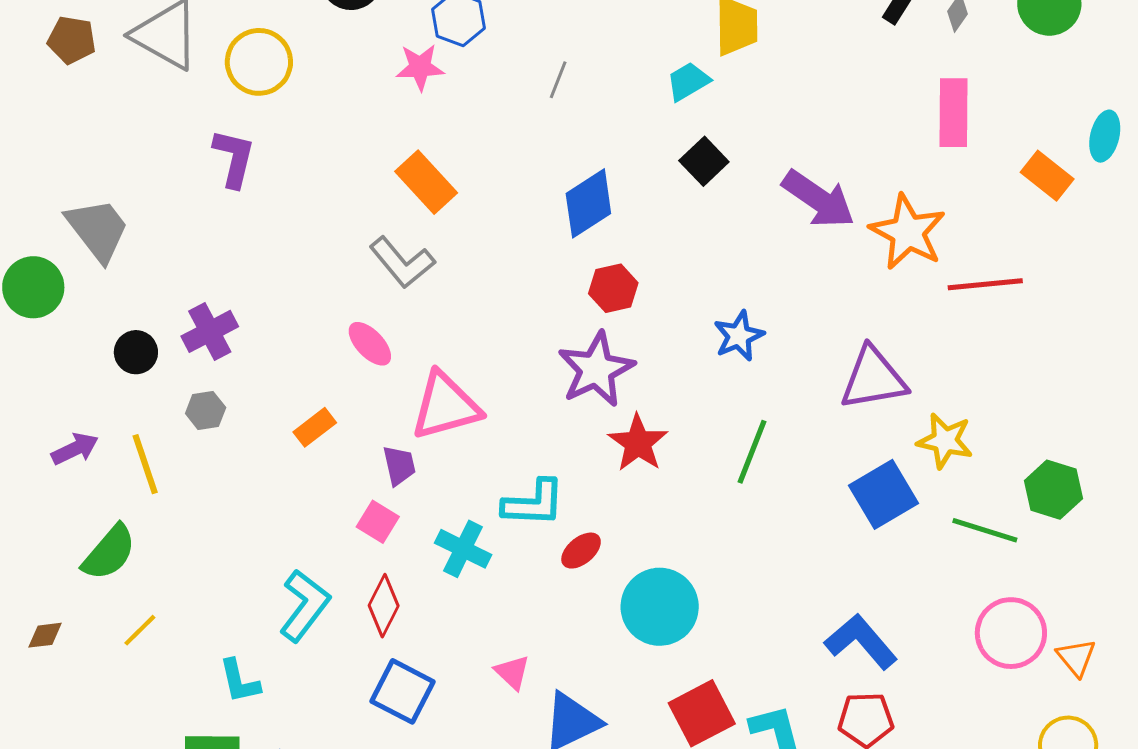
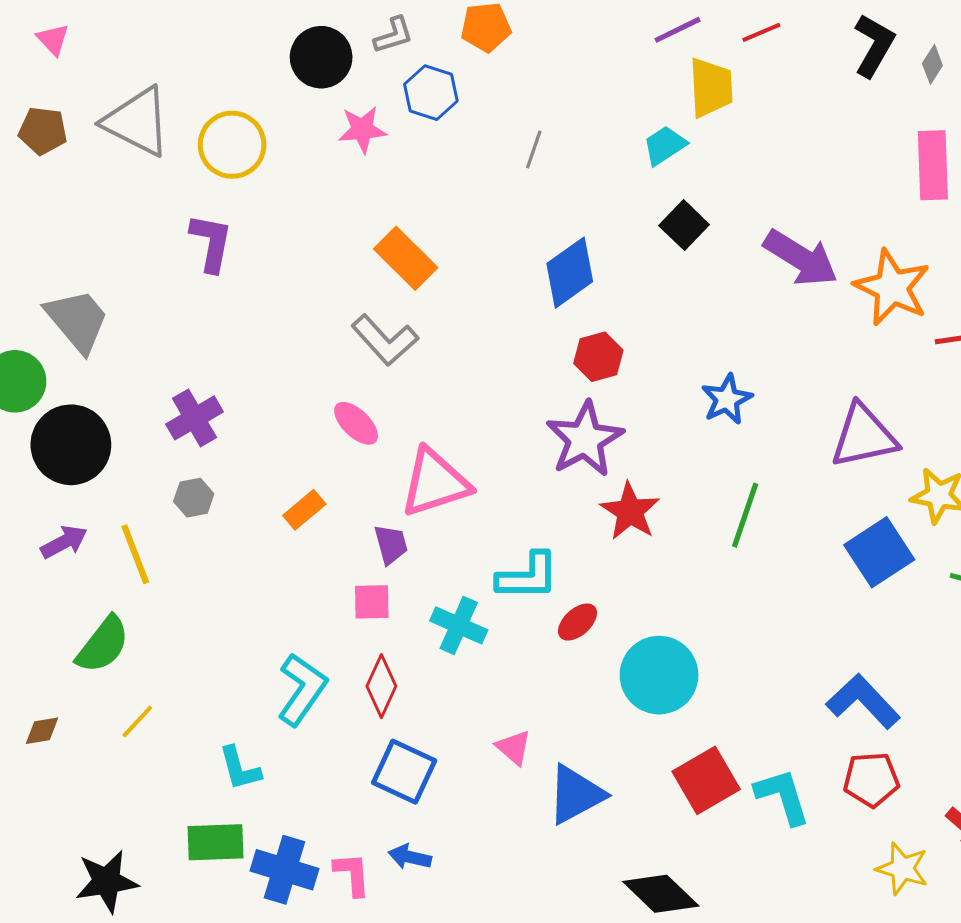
pink star: (420, 67) -> (362, 130), moved
black circle: (136, 352) -> (71, 445), moved, size x1.8
pink square: (378, 522) -> (372, 602), turned -30

